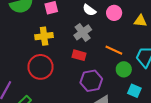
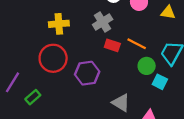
red rectangle: (79, 55) -> (112, 45), moved
purple hexagon: (91, 81) -> (87, 73), moved
cyan square: (134, 91) -> (160, 82), moved

